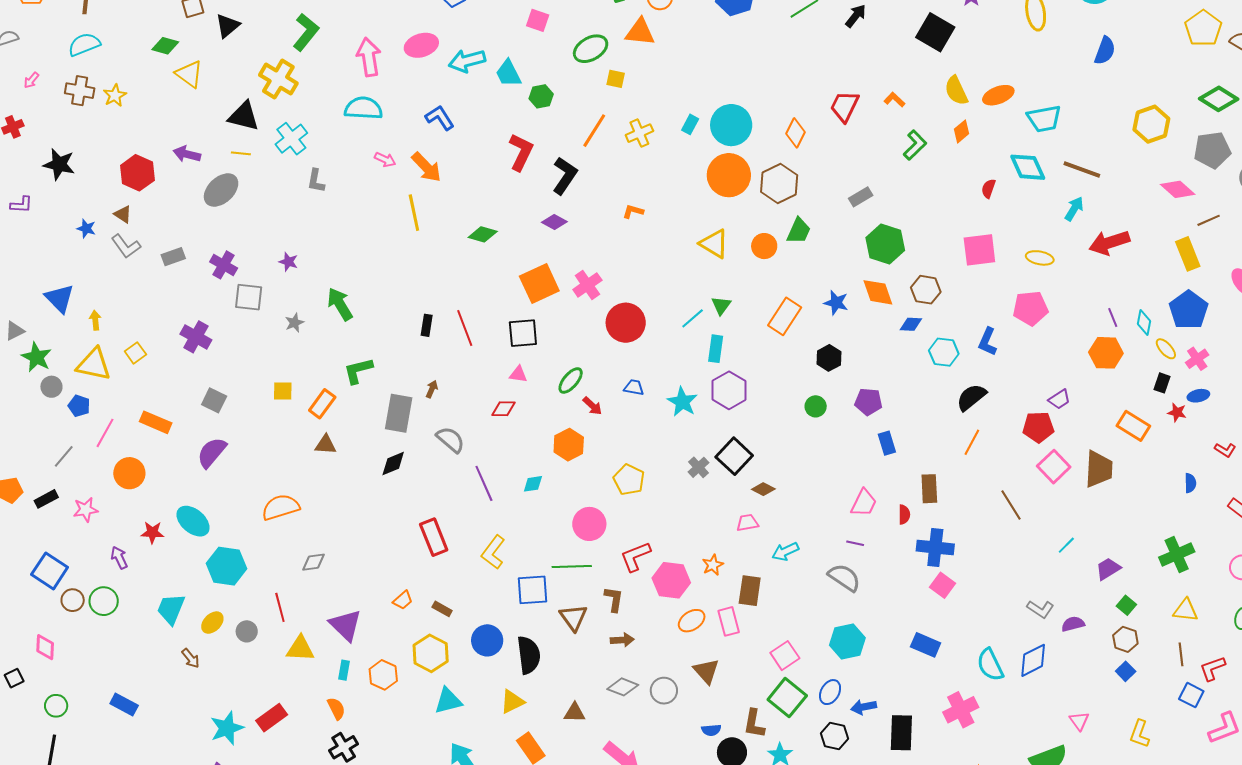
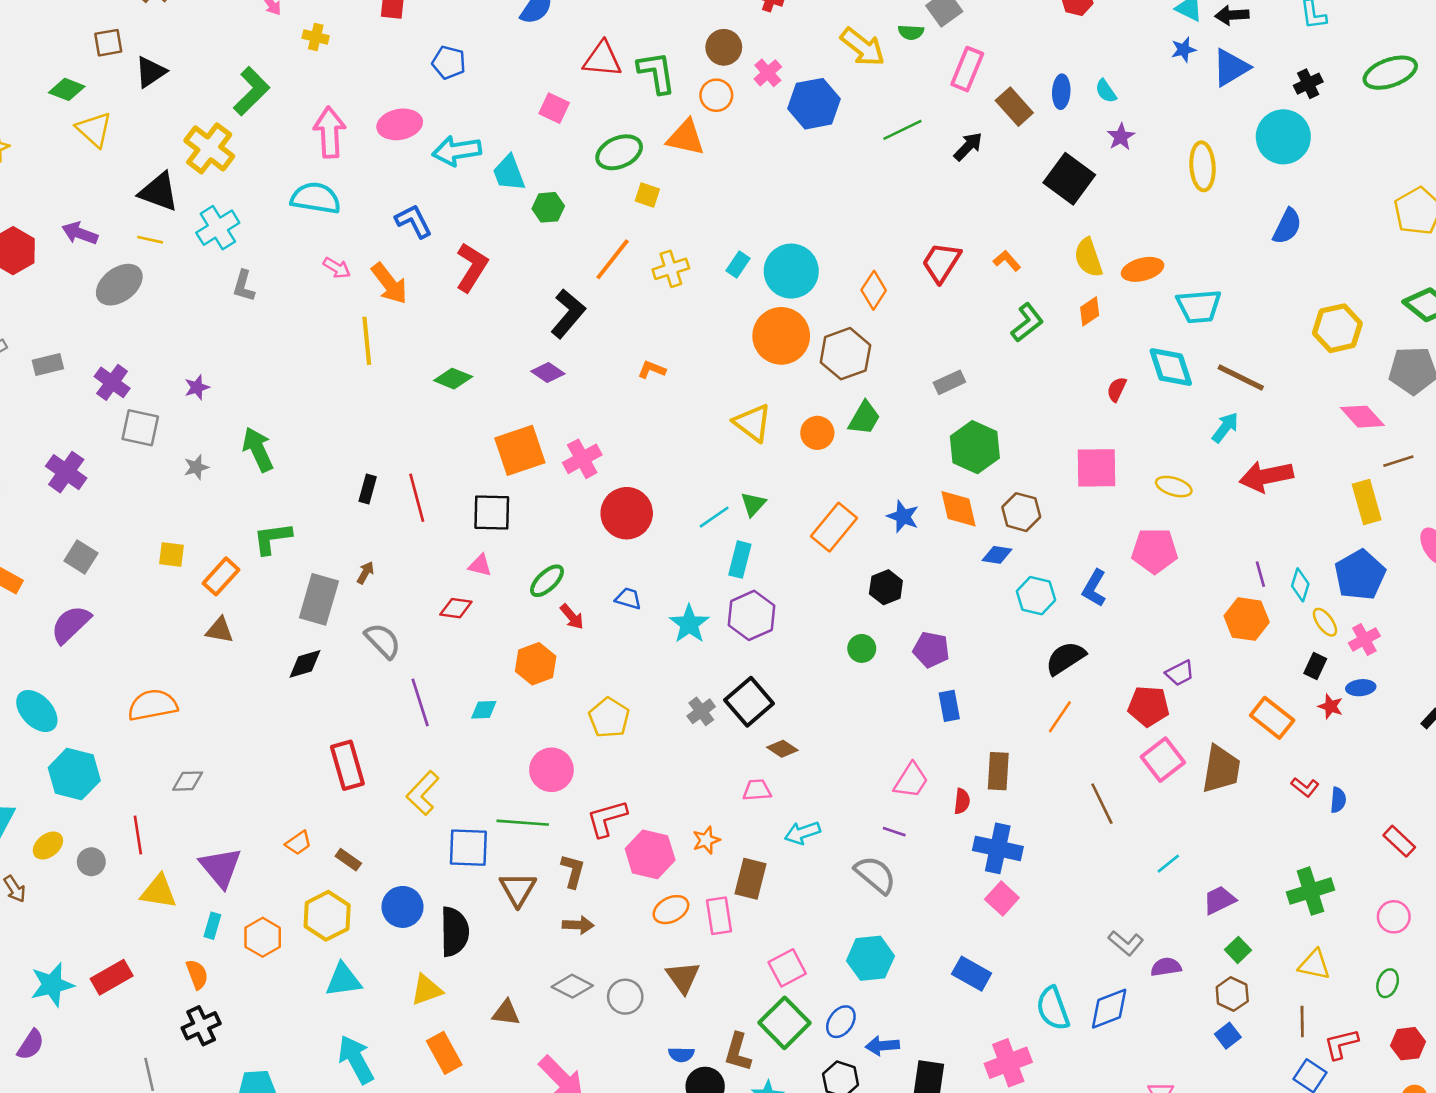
red L-shape: (521, 152) -> (472, 267), moved
purple star: (288, 262) -> (197, 387), turned 30
red L-shape: (1225, 450) -> (1305, 787), moved

